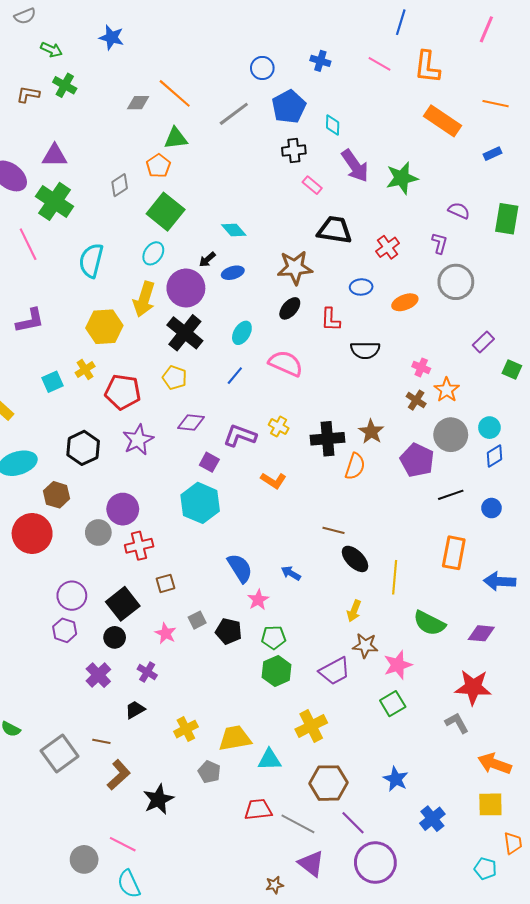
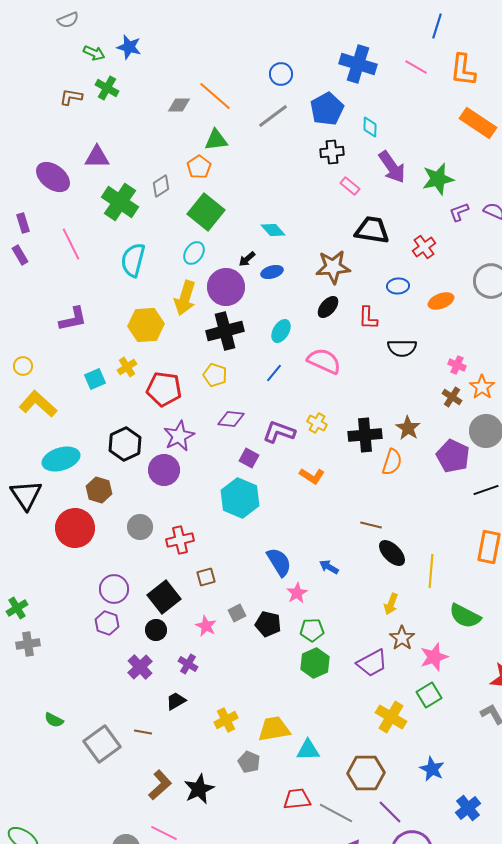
blue star: (112, 37) -> (129, 47), moved
blue cross: (320, 61) -> (358, 64), size x1.8
blue circle: (262, 68) -> (281, 74), moved
green cross: (55, 201) -> (120, 202), moved
purple L-shape: (440, 243) -> (459, 212), moved, turned -125
black cross: (185, 333) -> (225, 331), turned 36
purple circle: (123, 509) -> (164, 470), moved
brown star: (365, 646) -> (402, 638), turned 30
yellow cross: (311, 726) -> (391, 717), moved, turned -32
brown L-shape: (119, 775) -> (160, 785), moved

